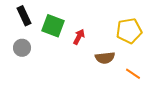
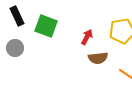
red arrow: (79, 37) -> (87, 37), moved

